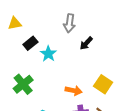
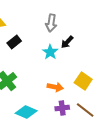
cyan star: (48, 54) -> (50, 52), moved

